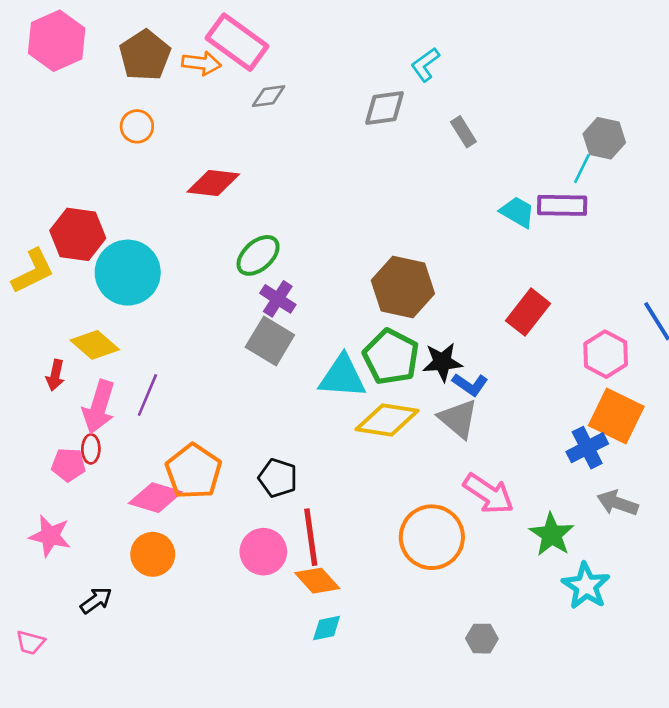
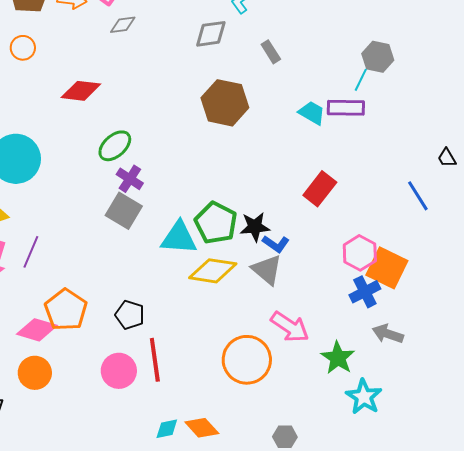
brown hexagon: (403, 287) -> (225, 103), moved
pink hexagon: (606, 354) -> (360, 253), moved
orange diamond: (317, 581) -> (202, 428), moved

